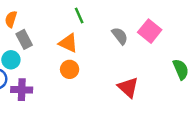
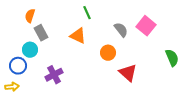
orange circle: (70, 69) -> (108, 53), moved
purple cross: (22, 90) -> (54, 75), moved, turned -30

